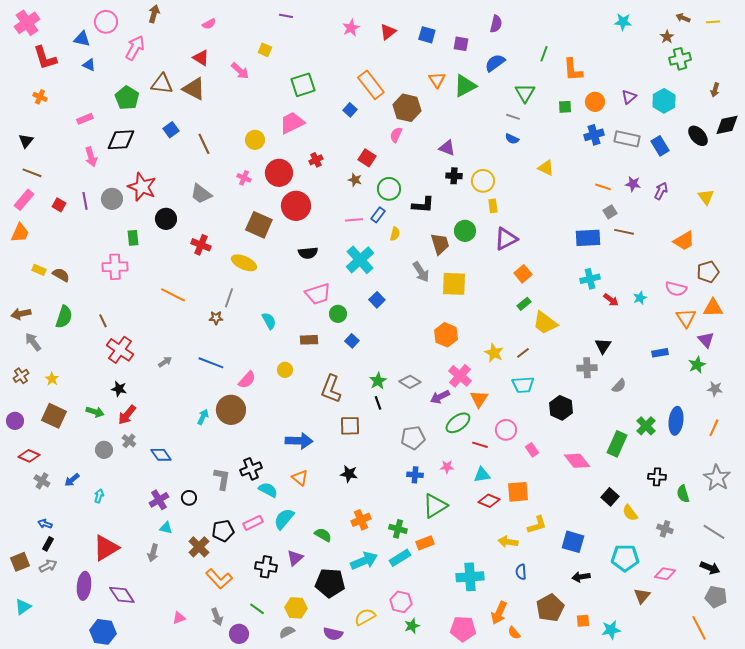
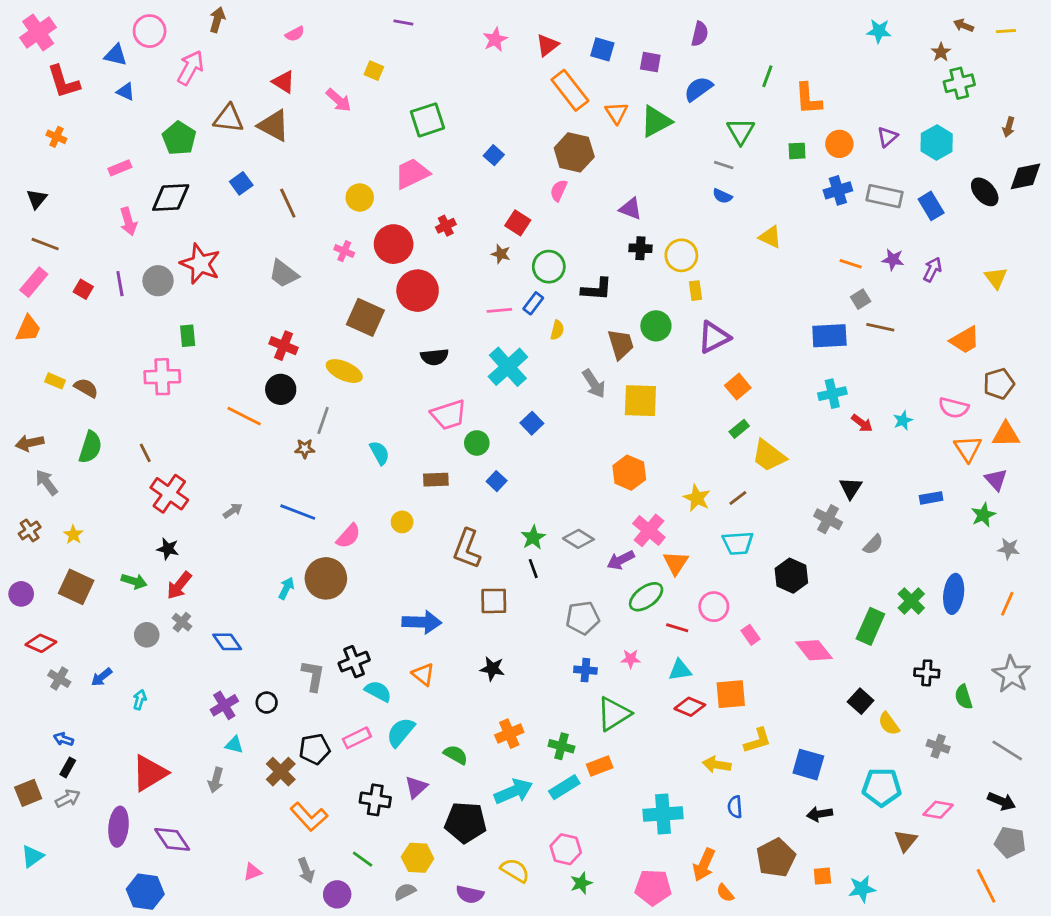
orange rectangle: (371, 85) -> (570, 90), moved
black circle: (166, 219) -> (281, 389), moved
gray cross: (587, 368) -> (828, 519), turned 30
yellow semicircle: (365, 617) -> (515, 870), turned 60

